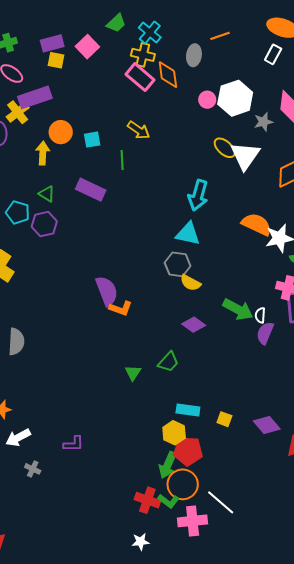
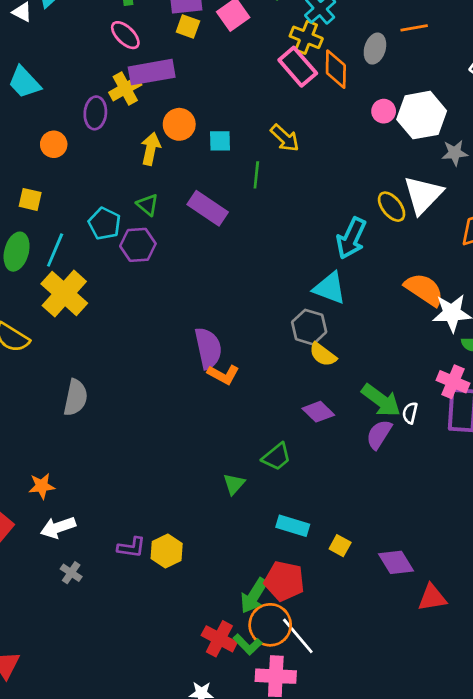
yellow ellipse: (225, 148) -> (392, 207), moved
purple semicircle: (265, 333) -> (379, 434), moved
green triangle: (133, 373) -> (234, 484), moved
yellow hexagon: (174, 433) -> (167, 551), moved
white line: (221, 502) -> (298, 636), moved

